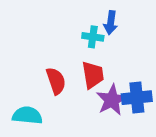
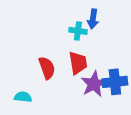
cyan semicircle: (27, 115) -> (23, 97), size x0.7

